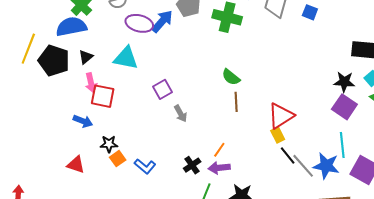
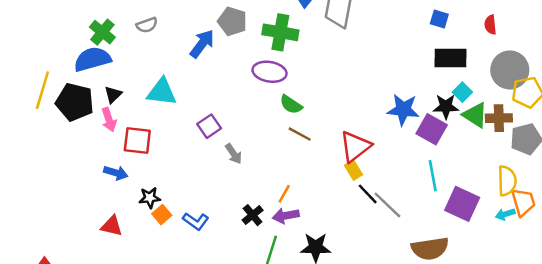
blue square: (310, 12) -> (439, 19), moved
purple ellipse: (139, 23) -> (270, 72), moved
black star: (344, 82) -> (446, 107), moved
pink arrow: (91, 83) -> (109, 120), moved
brown line: (236, 102) -> (300, 134), turned -54
blue star: (326, 166) -> (403, 110), moved

